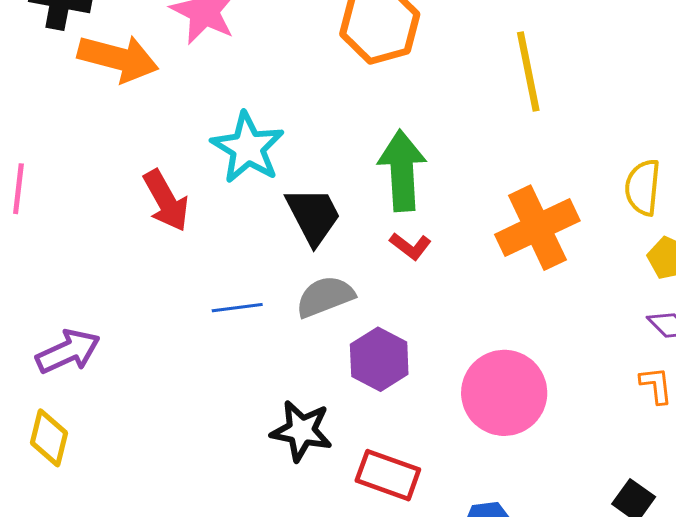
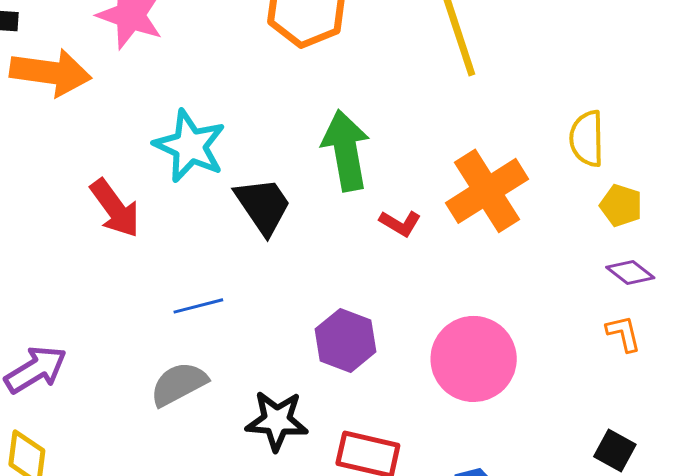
red L-shape: (410, 246) -> (400, 223), moved
gray semicircle: (325, 297) -> (179, 384), moved

